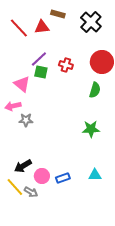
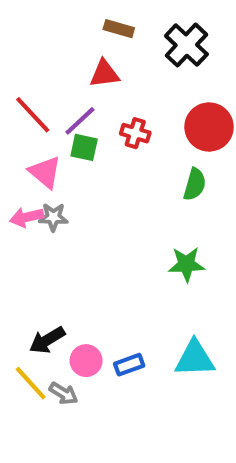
red triangle: (42, 27) -> (104, 74), moved
red line: (19, 28) -> (33, 115), moved
gray star: (26, 120) -> (53, 217), moved
cyan triangle: (95, 175) -> (195, 359), size x1.5

